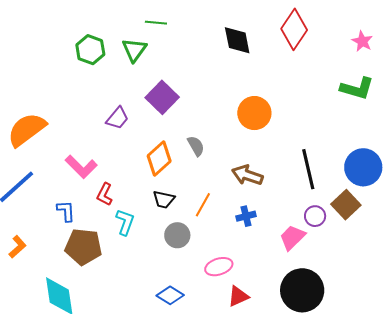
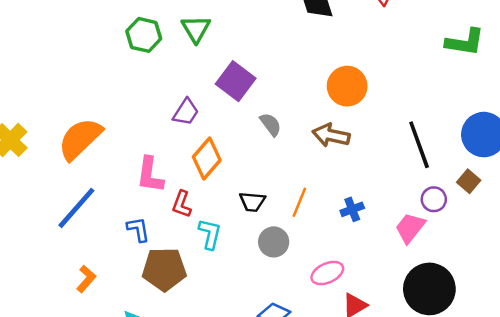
gray semicircle: (196, 146) -> (271, 124), moved
orange diamond: (159, 159) -> (207, 159), moved
pink L-shape: (81, 167) -> (150, 175), turned 60
brown arrow: (247, 175) -> (331, 135), moved
brown square: (346, 205) -> (469, 181), size x0.7

